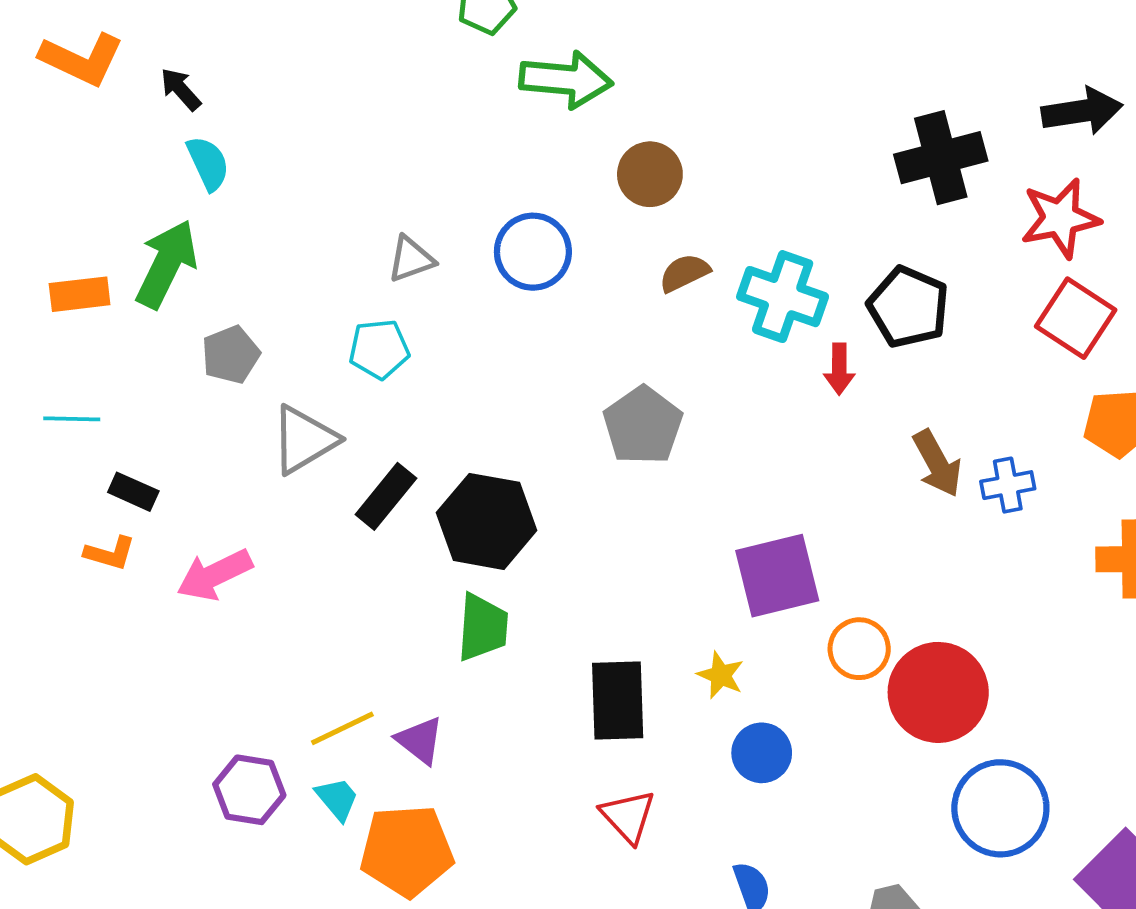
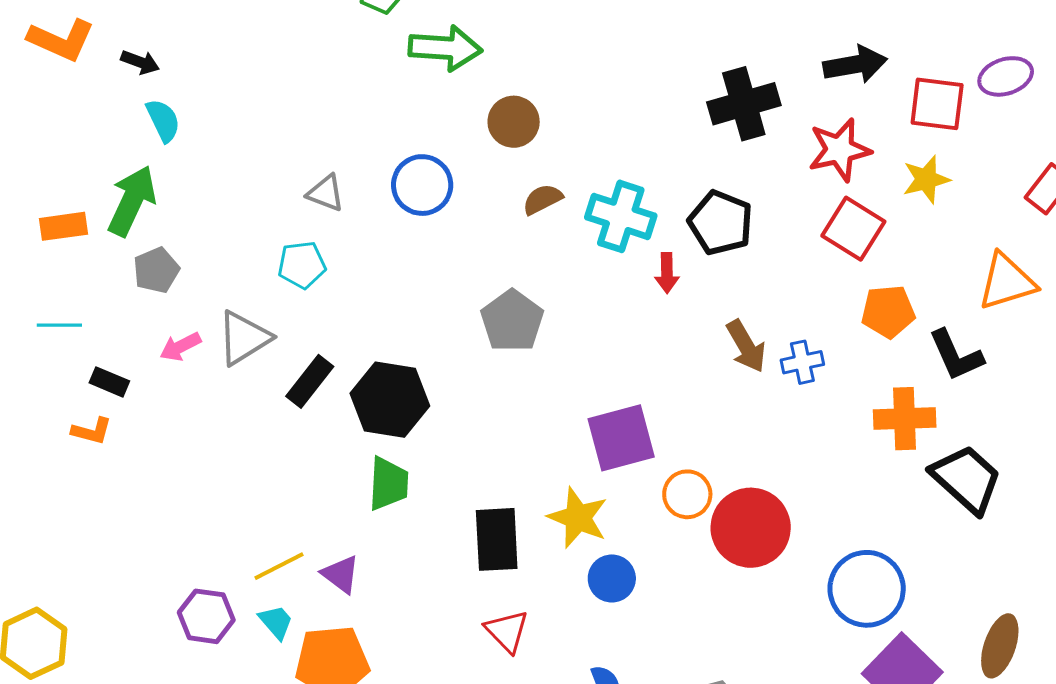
black arrow: (181, 89) -> (140, 62), turned 153
gray triangle: (411, 259) -> (326, 193), turned 42
gray pentagon: (231, 355) -> (156, 270), moved
pink arrow: (215, 575) -> (180, 347), moved, size x0.7
yellow star: (721, 675) -> (578, 518), size x1.6
blue circle: (1000, 808) -> (867, 589), moved

